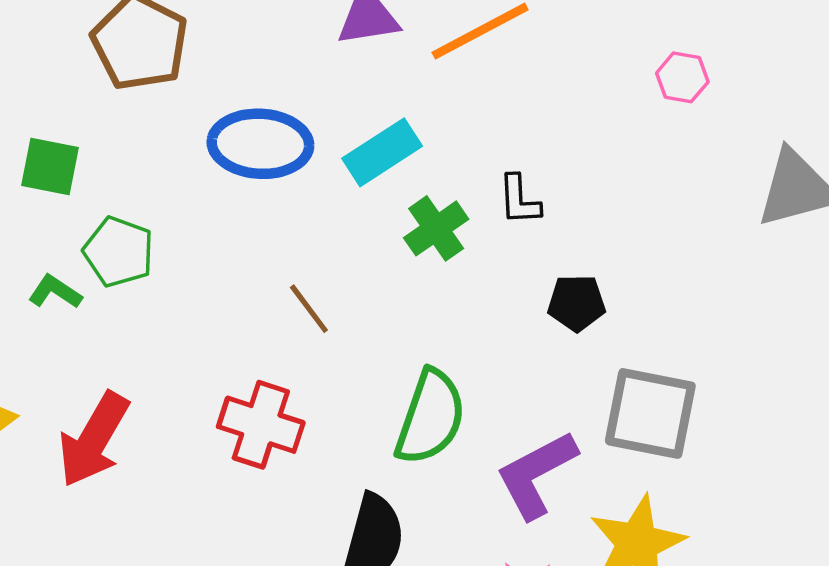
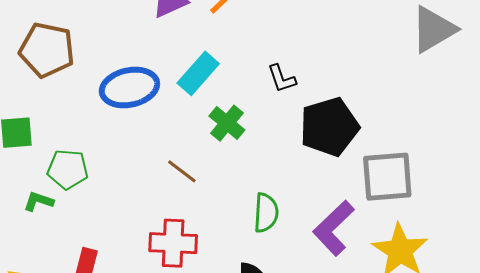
green cross: (436, 228) -> (227, 123), moved
black pentagon: (577, 303) -> (329, 127), size x1.8
green semicircle: (430, 417) -> (266, 213), size x0.7

